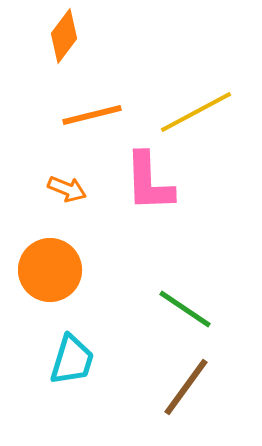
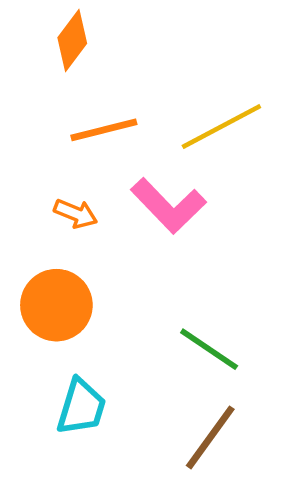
pink L-shape: (149, 182) -> (168, 206), turned -42

